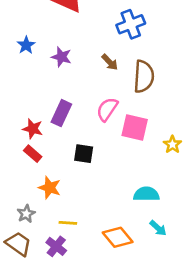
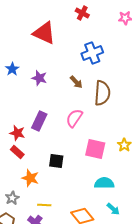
pink square: (135, 127) -> (95, 149), moved
black square: (84, 154) -> (56, 161), moved

